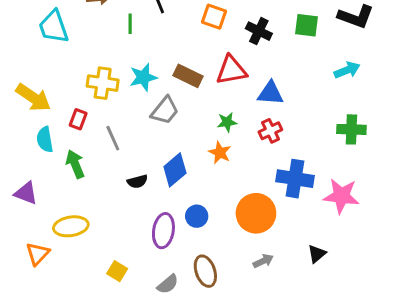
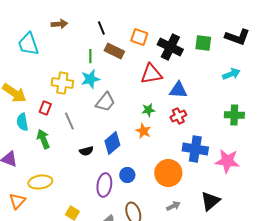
green line: (130, 24) -> (90, 56), moved
black cross: (259, 31) -> (170, 47), size x1.4
brown rectangle: (188, 76) -> (114, 51), moved
black triangle: (317, 254) -> (210, 201), size x1.5

